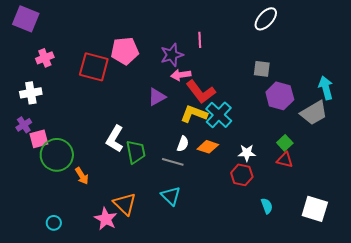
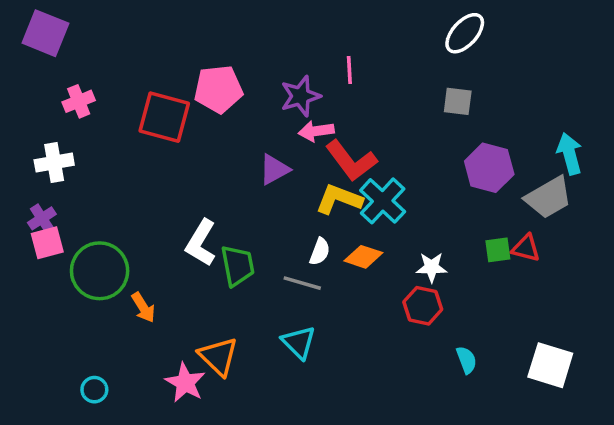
gray square: (262, 69) -> (458, 101), moved
pink square: (39, 139) -> (47, 243), moved
green square: (285, 143) -> (498, 250), turned 35
red triangle: (285, 160) -> (526, 248), moved

